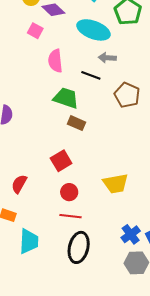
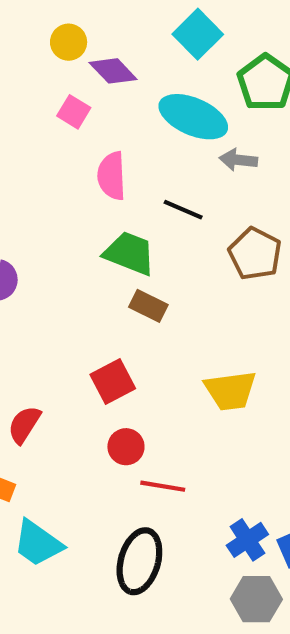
gray arrow: (107, 58) -> (238, 160), moved
yellow trapezoid: (116, 184) -> (230, 391), moved
red line: (71, 216) -> (163, 486), moved
cyan trapezoid: (29, 241) -> (38, 543), turned 120

